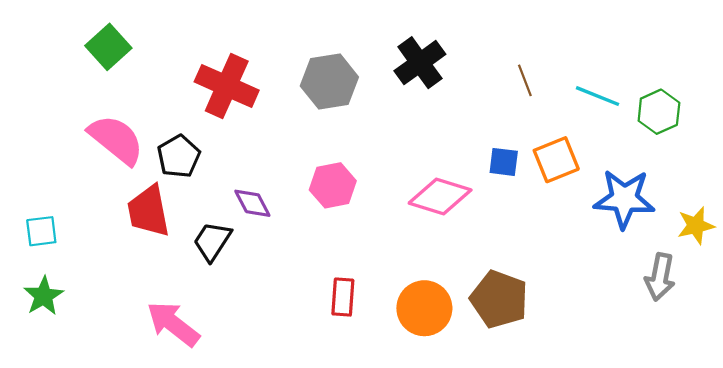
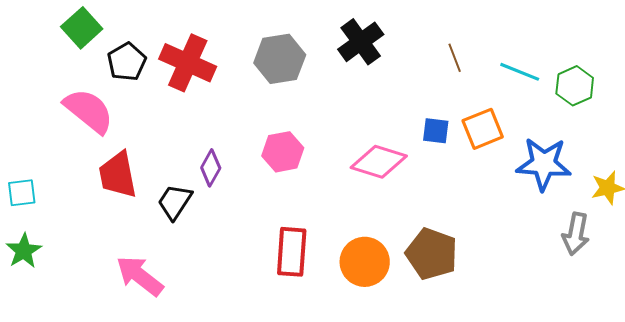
black pentagon: (179, 156) -> (127, 62), moved
purple diamond: (252, 203) -> (211, 168), turned 57
red rectangle: (343, 297) -> (292, 252), size x1.4

